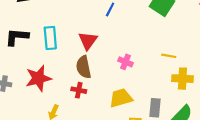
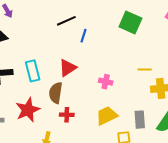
red triangle: (88, 41) -> (68, 68), turned 30
brown semicircle: (84, 67) -> (56, 93), moved, turned 30

